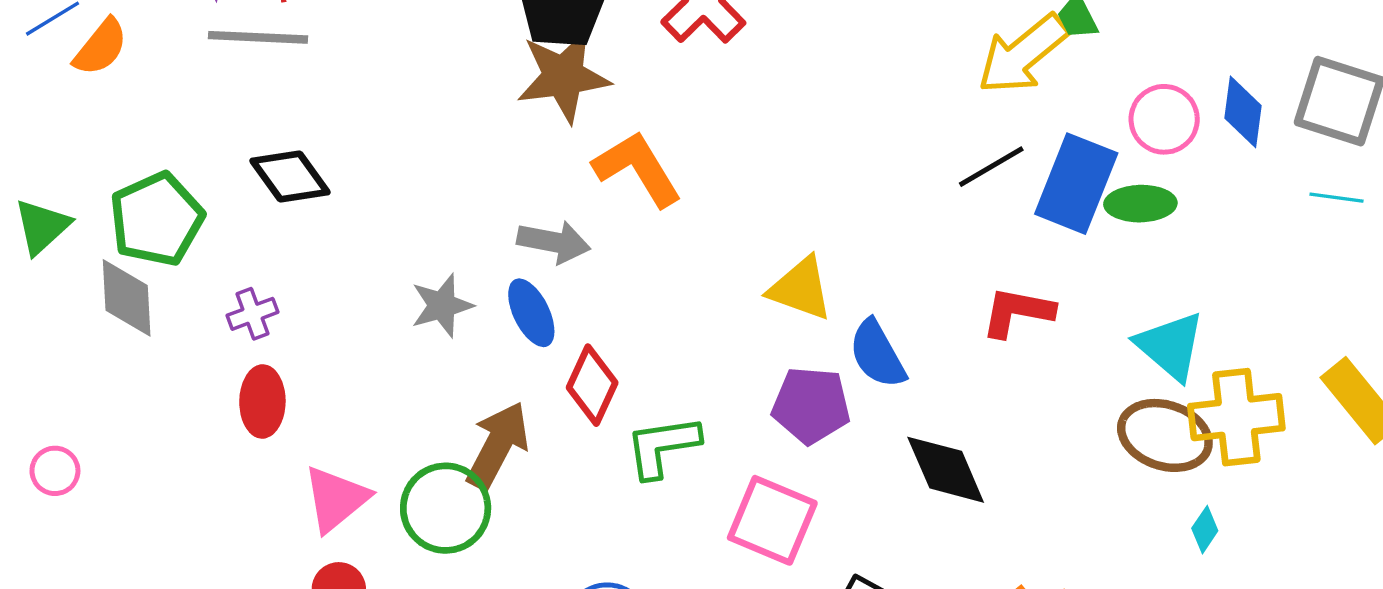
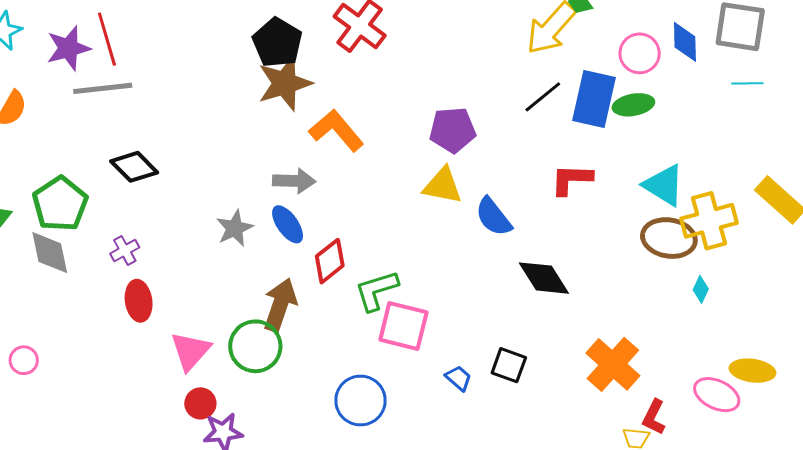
red diamond: (592, 385) -> (330, 261), turned 36
purple pentagon: (811, 405) -> (453, 130), moved
pink square: (772, 520) -> (403, 326), moved

